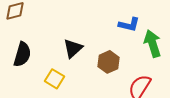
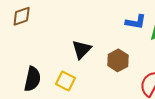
black semicircle: (22, 54) -> (32, 79), moved

